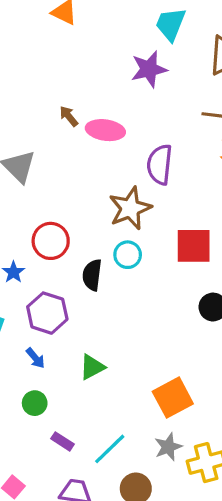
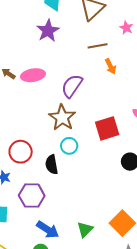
purple semicircle: (160, 165) -> (72, 86), turned 45
blue arrow: (35, 358) -> (48, 230), moved, size x1.6
green triangle: (92, 367) -> (85, 229), moved

